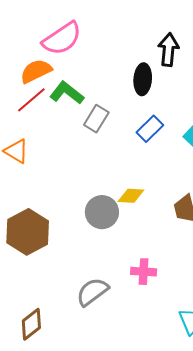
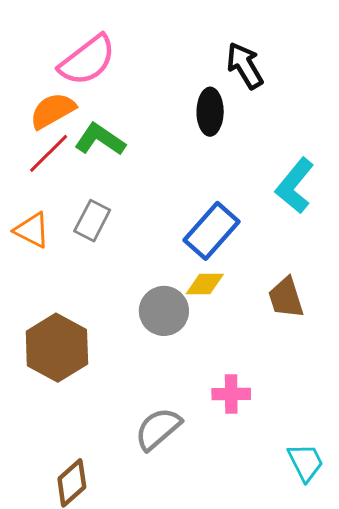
black arrow: (168, 50) -> (245, 66), turned -32
gray rectangle: (96, 119) -> (92, 221), moved
blue rectangle: (150, 129) -> (212, 231), moved, size x1.4

